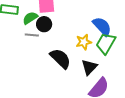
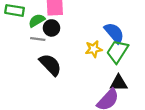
black semicircle: (60, 59) -> (50, 65), moved
black triangle: (89, 67) -> (119, 83), moved, turned 42

